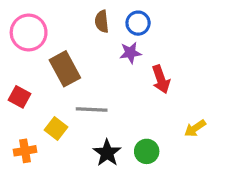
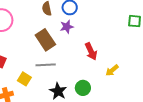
brown rectangle: (65, 69) -> (45, 40), moved
red arrow: (161, 79) -> (91, 51), moved

